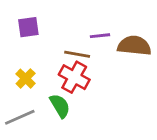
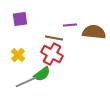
green semicircle: (60, 106) -> (42, 74), turned 84
gray line: (20, 117) -> (26, 82), moved

